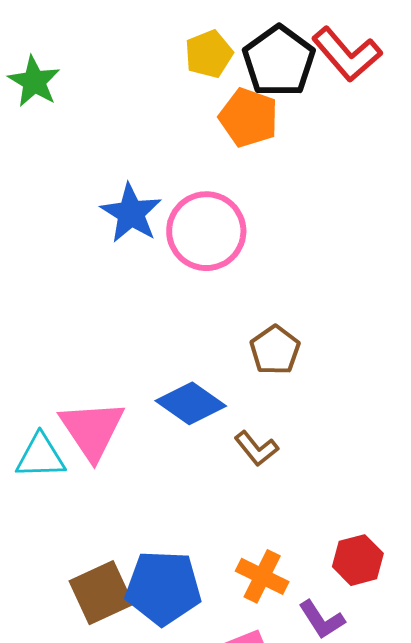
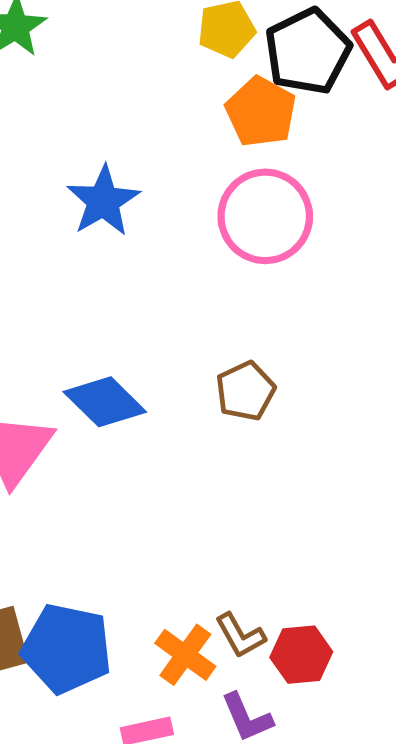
pink circle: (206, 231) -> (265, 216), moved
blue diamond: (191, 403) -> (105, 402), moved
brown L-shape: (256, 448) -> (240, 636), moved

